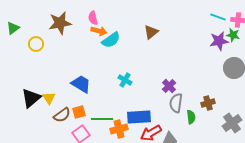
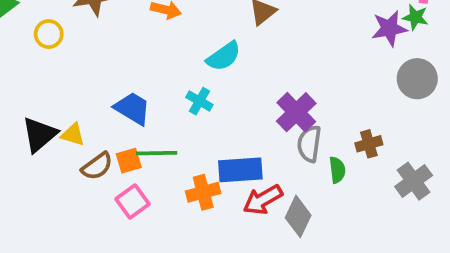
cyan semicircle: (111, 40) -> (224, 56), moved
cyan cross: (125, 80) -> (199, 101), moved
purple cross: (169, 86) -> (296, 112), size x1.5
yellow triangle: (49, 98) -> (73, 135), turned -40
green line: (102, 119) -> (157, 153), moved

